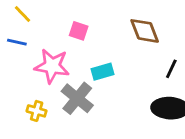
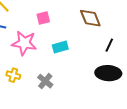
pink square: (79, 31) -> (43, 18), turned -32
gray cross: (77, 98) -> (45, 81), moved, size x0.7

